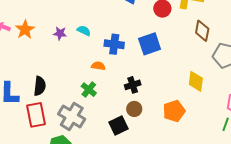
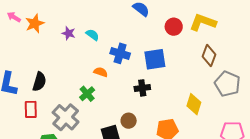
black cross: (133, 85) -> (142, 88), moved
red rectangle: (36, 115) -> (31, 109), size x0.7

